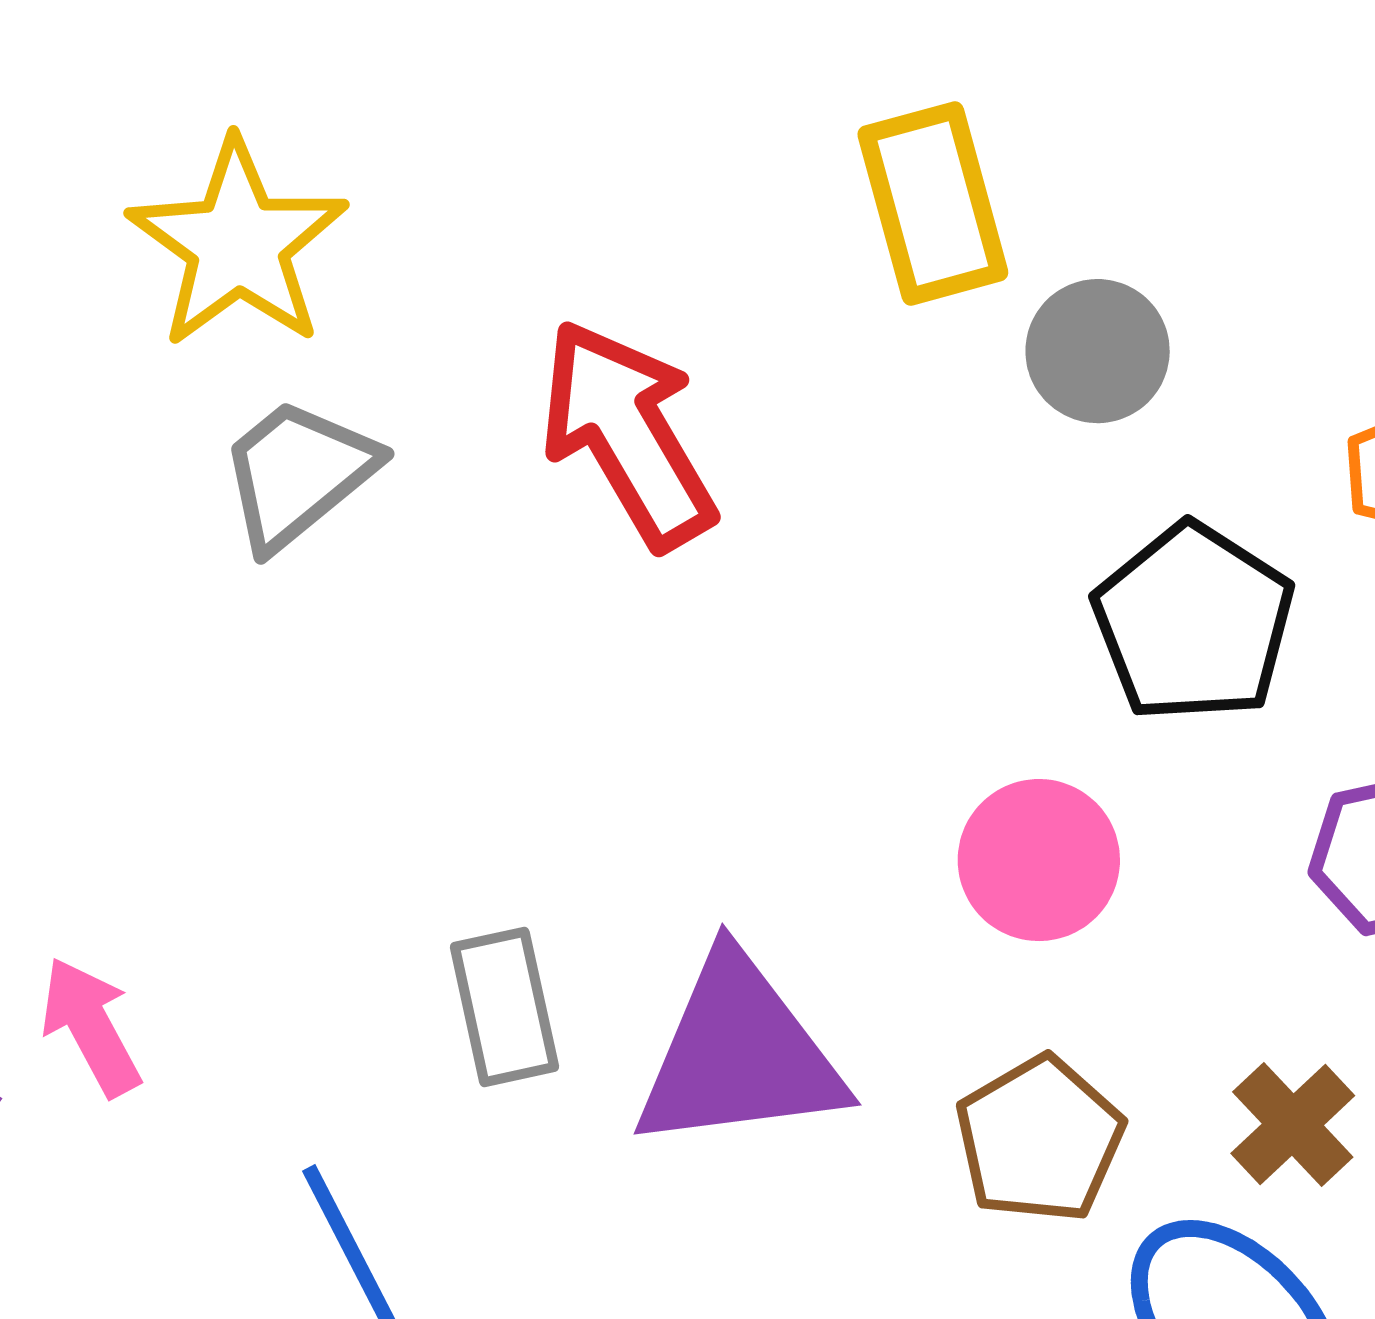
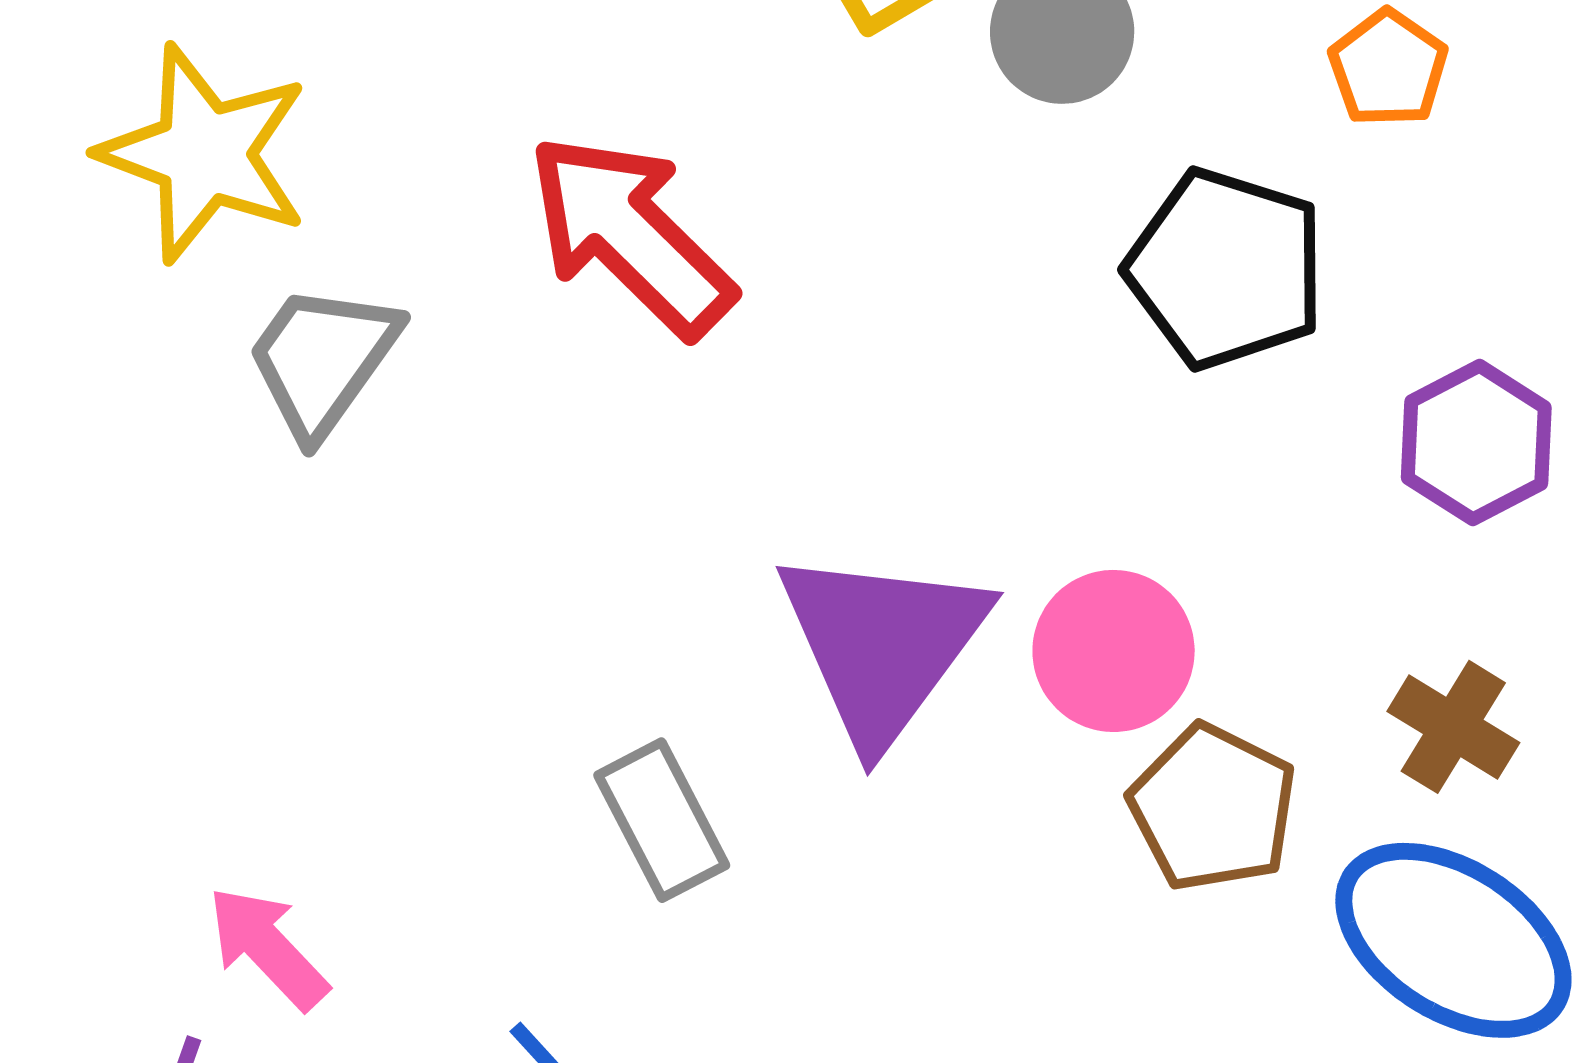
pink circle: (1039, 860) -> (1114, 651), moved
purple triangle: (739, 1054) -> (882, 645), moved, turned -31

